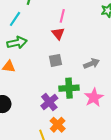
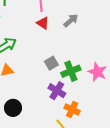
gray square: (56, 60) -> (51, 63), moved
gray arrow: (92, 64) -> (71, 21), moved

